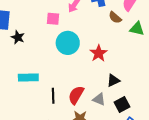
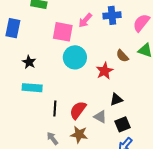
brown semicircle: (115, 17) -> (122, 56), moved
pink square: (53, 19) -> (63, 32), size x1.5
black star: (18, 37) -> (29, 62), moved

